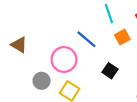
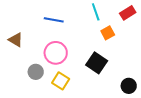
blue line: (86, 39) -> (54, 20), moved, turned -30
black square: (110, 71) -> (97, 63), size x1.5

